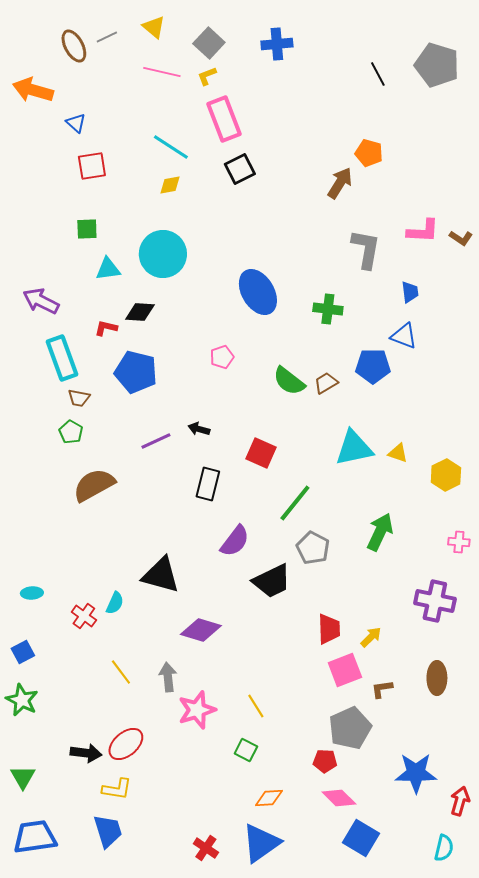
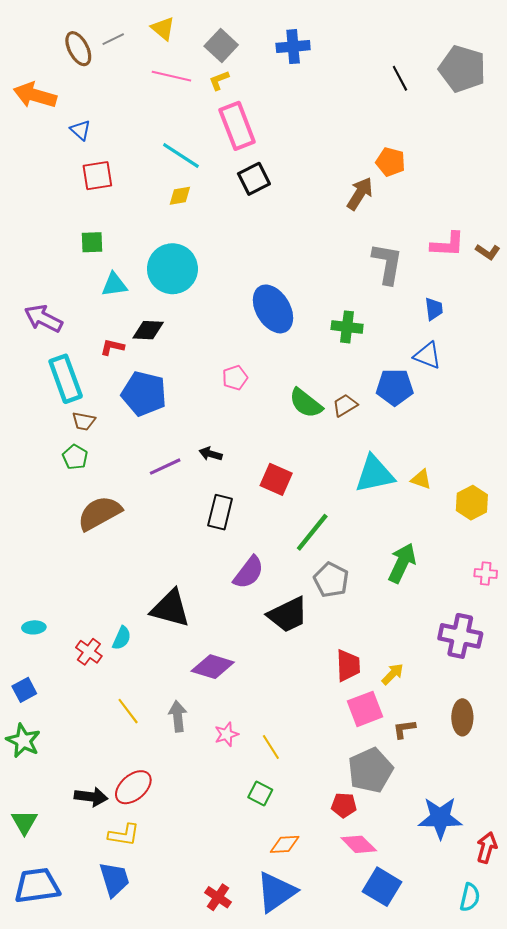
pink star: (197, 710) -> (226, 734), moved, size x0.6

